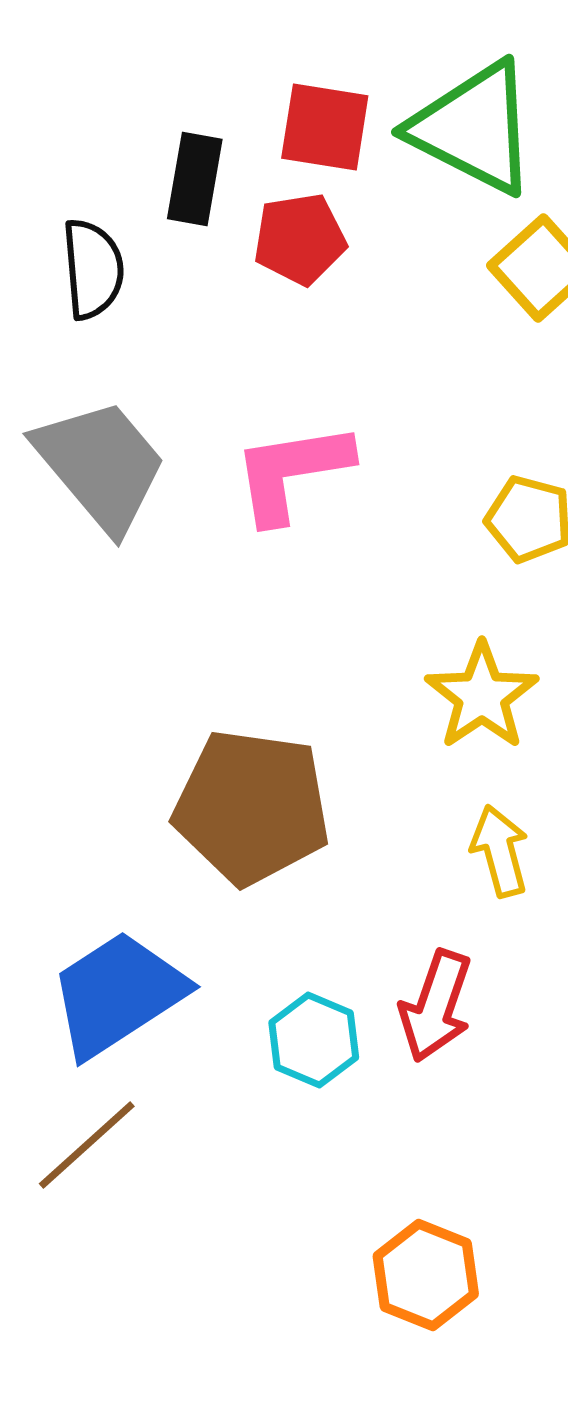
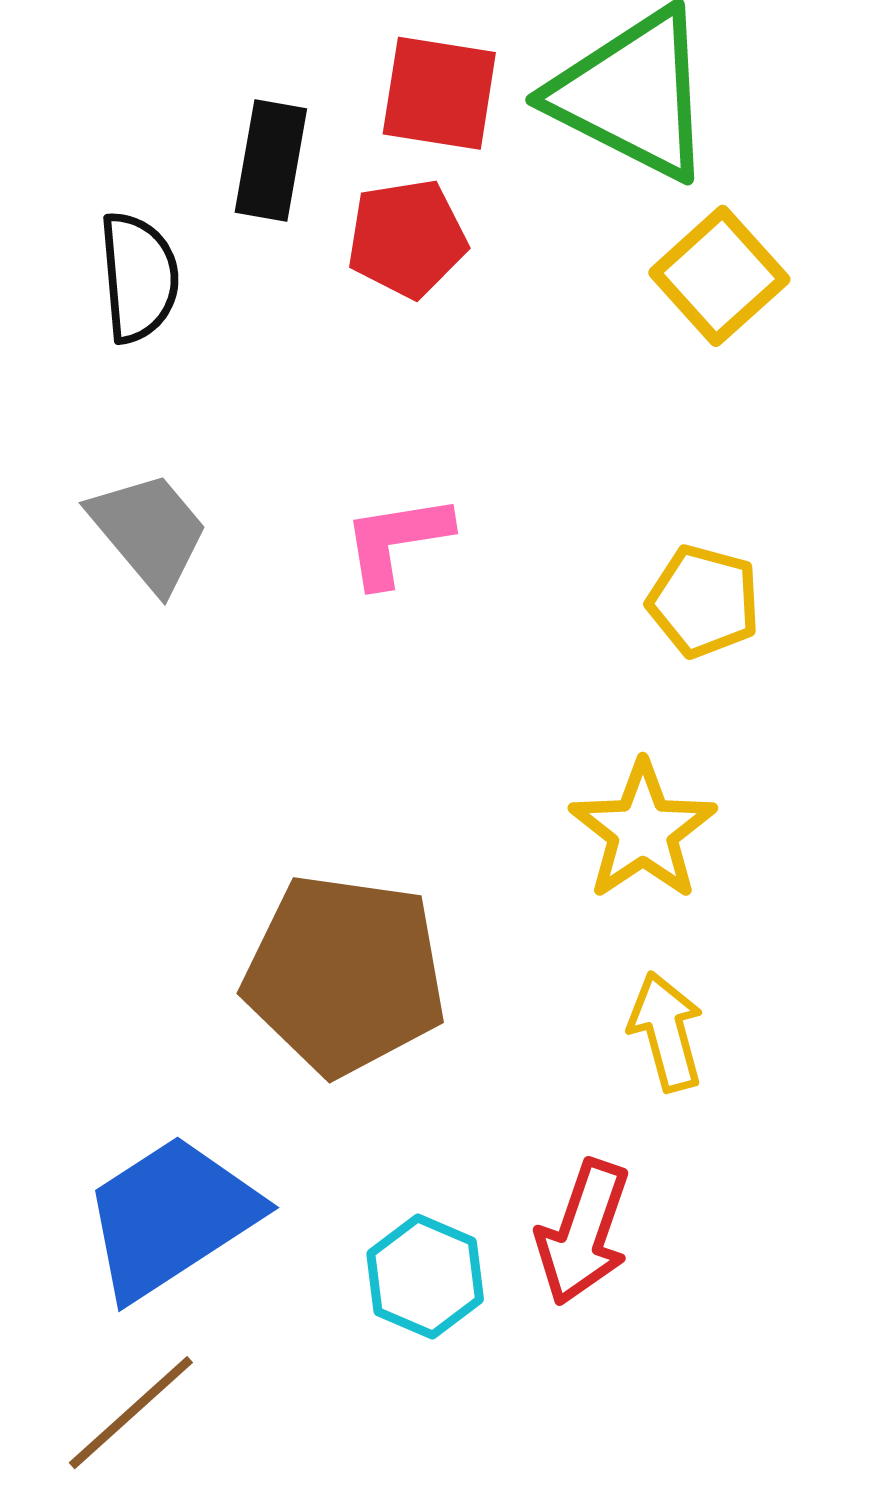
gray trapezoid: (101, 465) -> (149, 531), size x0.7
pink L-shape: (292, 472) -> (397, 540), size x0.7

